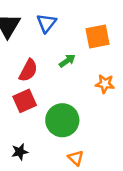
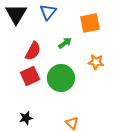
green circle: (62, 120) -> (61, 78), moved

